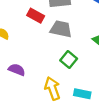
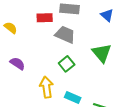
red rectangle: (36, 16) -> (45, 18), turned -42

